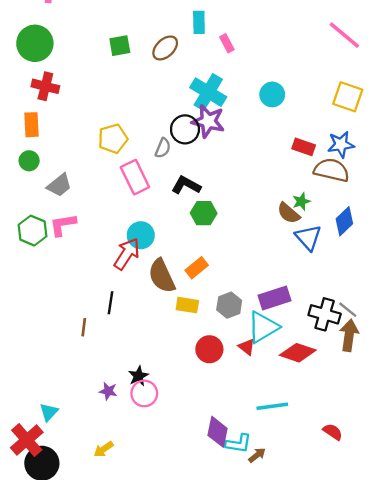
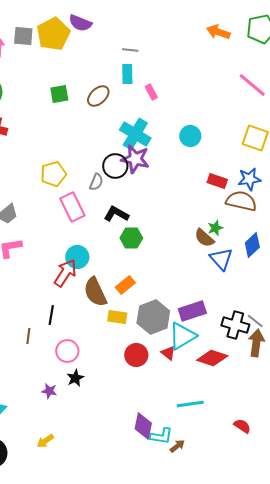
gray hexagon: (229, 305) -> (153, 317), size x1.5
pink circle: (144, 393) -> (67, 351), moved

